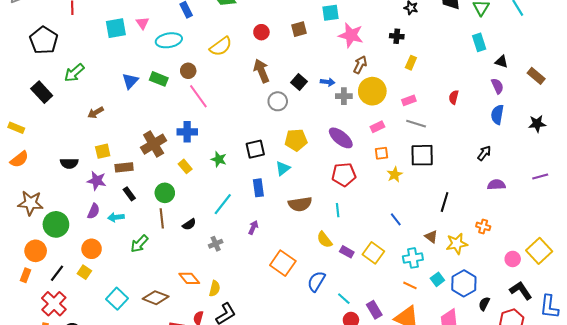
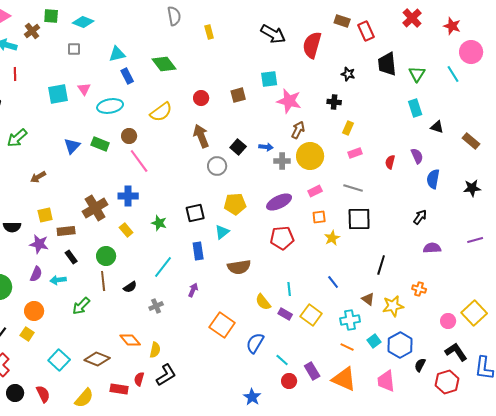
purple semicircle: (497, 86) -> (417, 156), moved
pink rectangle: (409, 100) -> (355, 153), moved
purple ellipse: (341, 138) -> (279, 202), turned -65
cyan line: (338, 210) -> (289, 289), moved

